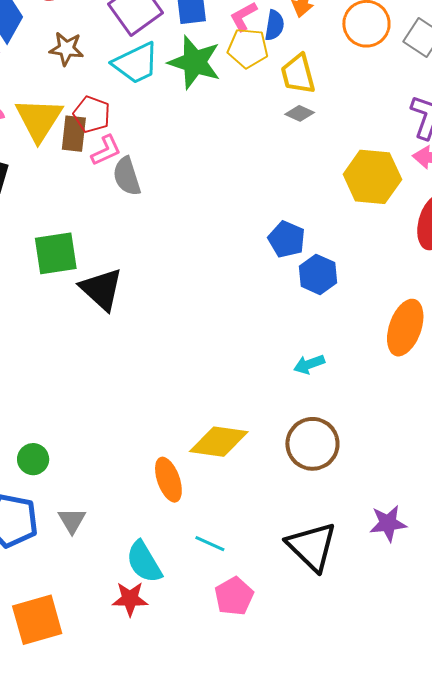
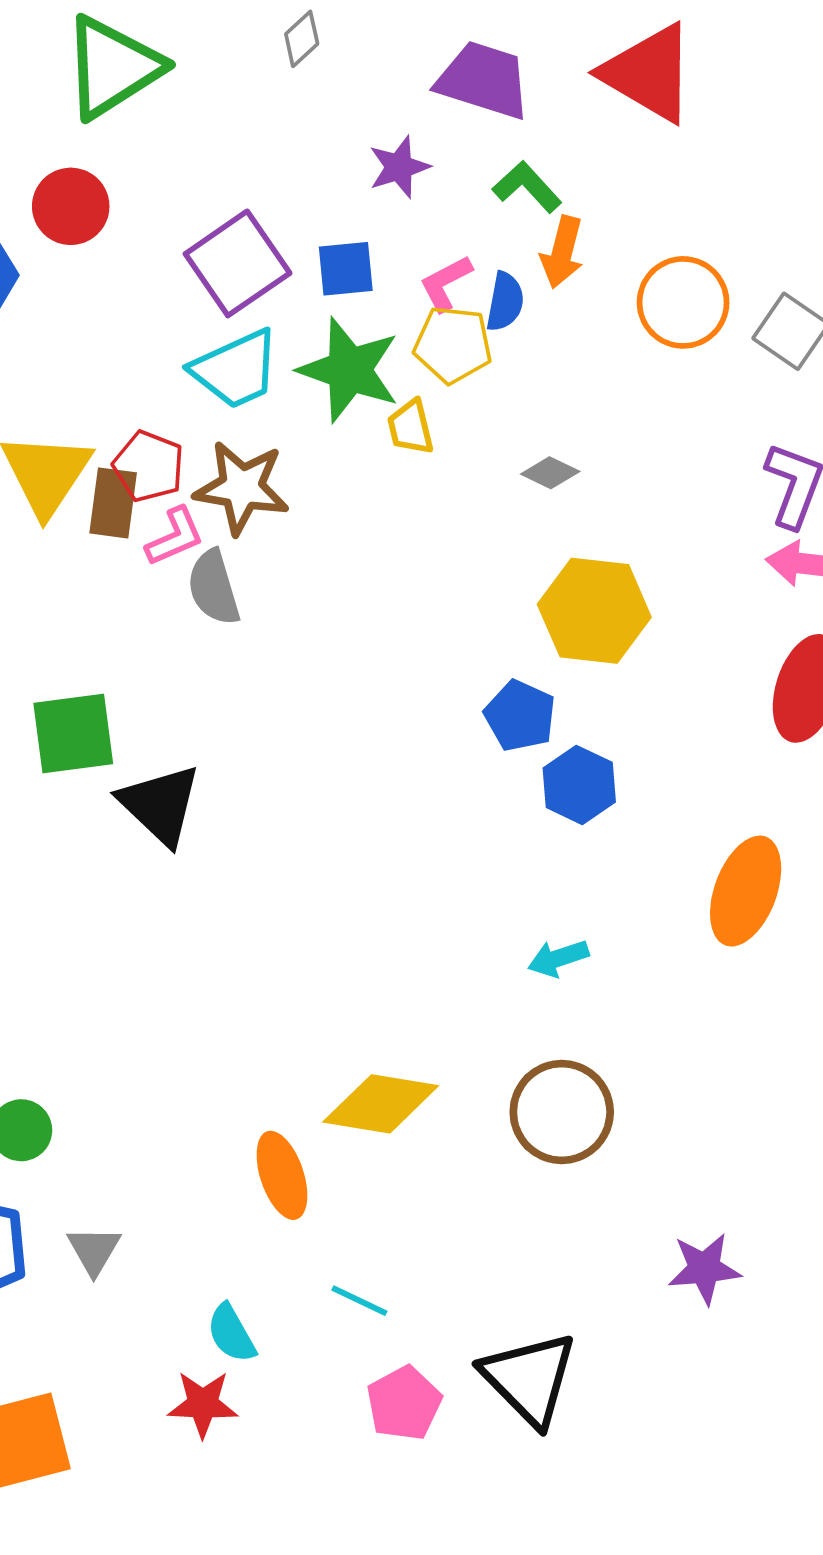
brown star: (66, 49) -> (242, 488), moved, size x1.4
yellow trapezoid: (298, 74) -> (411, 427), moved, size x0.7
yellow hexagon: (372, 177) -> (594, 611), moved
black triangle: (312, 546) -> (529, 1379), moved
cyan semicircle: (144, 562) -> (231, 1333), size x0.7

